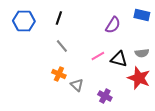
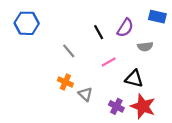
black line: (59, 18) -> (99, 32), moved, turned -48
gray semicircle: (142, 53) -> (145, 47), moved
black triangle: (119, 59) -> (134, 79), moved
red star: (139, 78) -> (143, 106), moved

